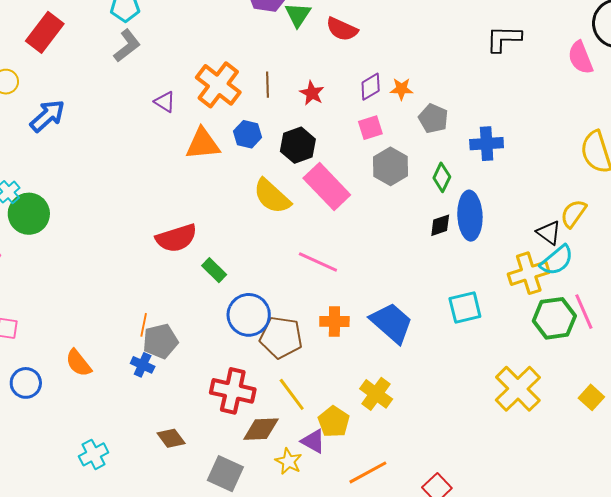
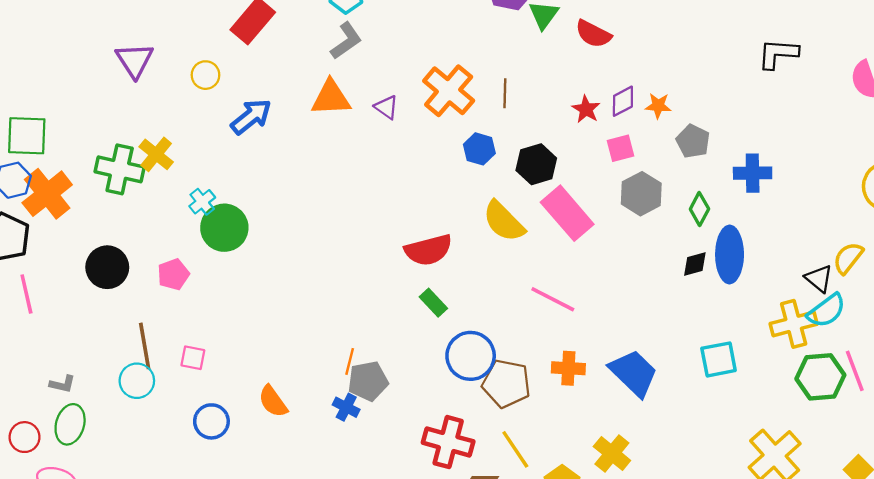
red star: (312, 93) -> (586, 109), moved
orange triangle: (203, 144) -> (331, 98), moved
red semicircle: (176, 238) -> (428, 250), moved

